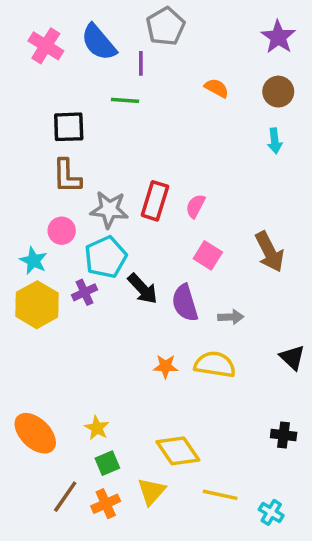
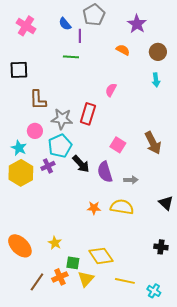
purple star: (278, 37) -> (137, 24), moved
blue semicircle: (99, 42) -> (65, 24), moved, size x0.6
black square: (69, 127) -> (19, 70), moved
pink semicircle: (195, 206) -> (111, 90), moved
green square: (107, 463) -> (73, 263), moved, turned 32
orange cross: (106, 504) -> (60, 277), moved

